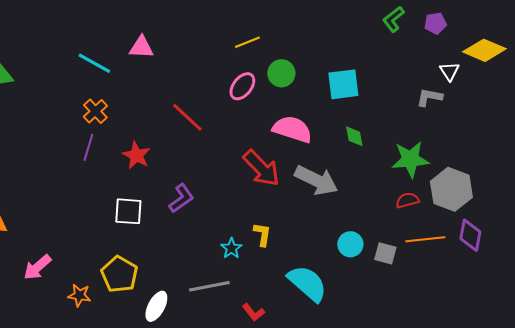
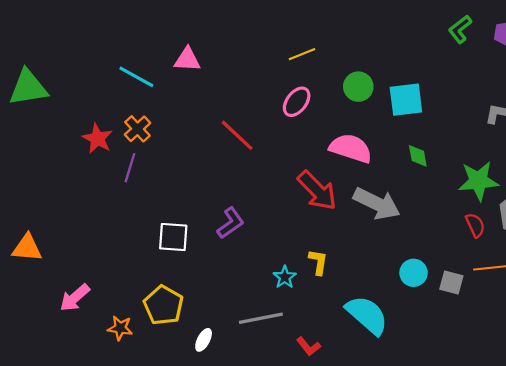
green circle: (281, 73) -> (358, 87), moved
red star: (136, 155) -> (97, 139), moved
red semicircle: (407, 200) -> (475, 225), turned 80
white ellipse: (156, 306) -> (204, 340), size x0.7

